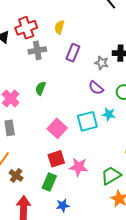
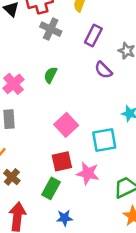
gray cross: (37, 50) -> (51, 29), turned 30
purple semicircle: (96, 88) -> (103, 70), moved
cyan square: (87, 121) -> (104, 140), moved

